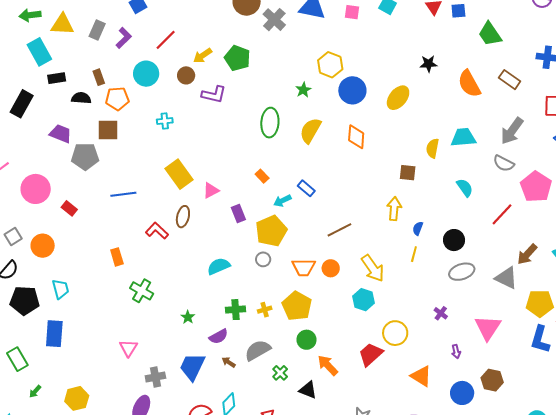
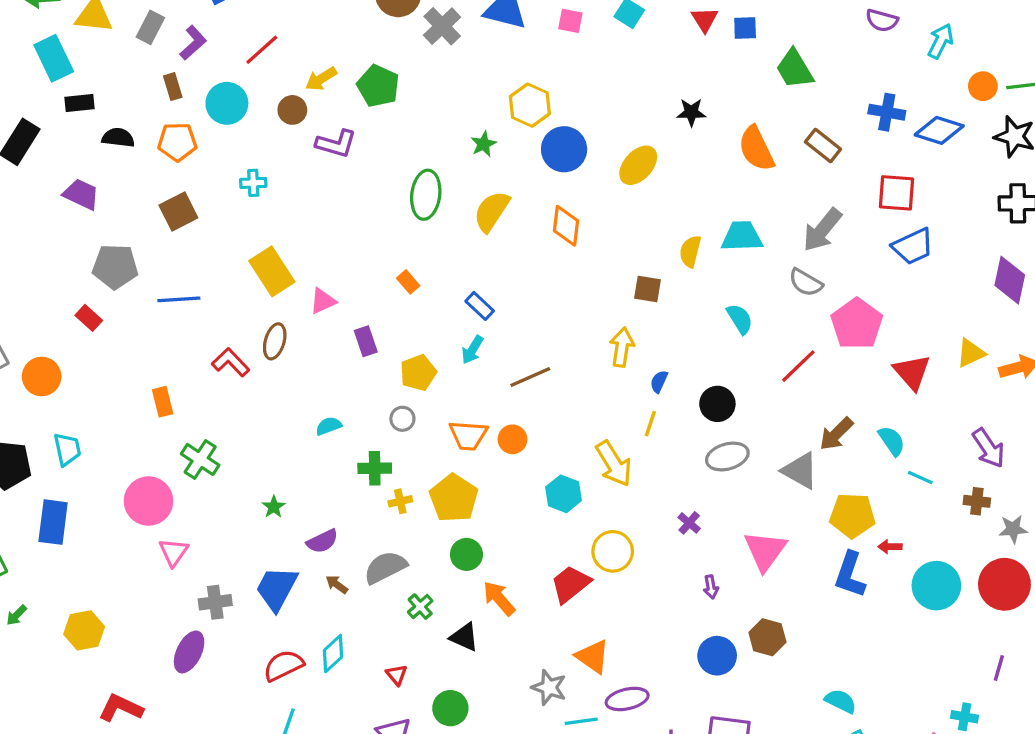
brown rectangle: (99, 77) -> (173, 87), moved
brown square: (108, 130) -> (178, 212), moved, turned -30
gray pentagon: (85, 156) -> (115, 267), moved
pink circle: (36, 189) -> (148, 501), moved
cyan arrow: (282, 201) -> (472, 350), moved, turned -36
yellow pentagon: (271, 231) -> (418, 373), size x0.7
cyan semicircle: (219, 266) -> (329, 426), size x0.7
yellow arrow: (373, 268) -> (614, 464), moved
green cross: (235, 310) -> (375, 468), moved
orange triangle: (421, 376) -> (593, 657), moved

